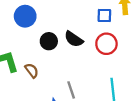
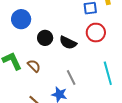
black semicircle: (74, 39) -> (68, 43), moved

